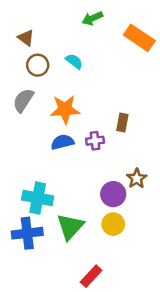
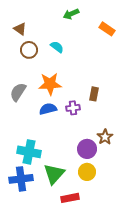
orange rectangle: (139, 38) -> (107, 29), size x0.7
gray semicircle: (23, 100) -> (18, 92), moved
red rectangle: (91, 276) -> (70, 198), moved, turned 36

